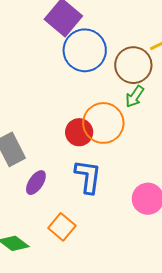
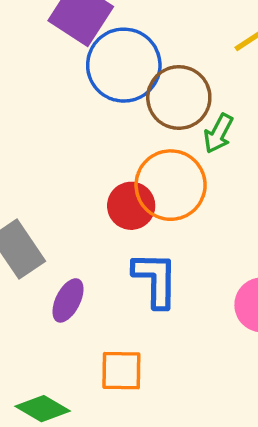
brown circle: (133, 65) -> (179, 97), moved
orange square: (62, 227) -> (121, 371), turned -32

